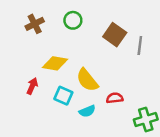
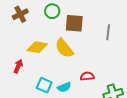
brown square: (115, 35) -> (74, 23), moved, turned -30
yellow semicircle: (87, 80) -> (64, 48), moved
cyan square: (63, 96) -> (44, 85), moved

